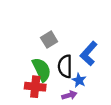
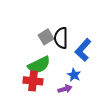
black semicircle: (65, 66) -> (61, 38), moved
green semicircle: (42, 70) -> (39, 65), turned 90

